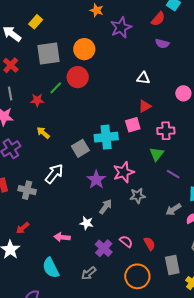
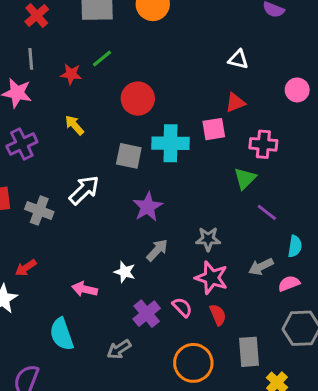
red circle: (78, 77) -> (138, 99), moved
gray square: (80, 148) -> (129, 156), turned 36
pink star: (124, 172) -> (211, 278), moved, turned 30

